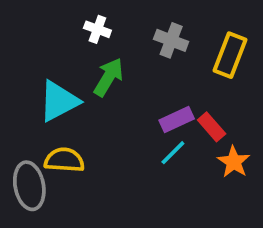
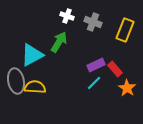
white cross: (97, 29) -> (67, 16), moved
gray ellipse: (29, 186) -> (16, 81), moved

